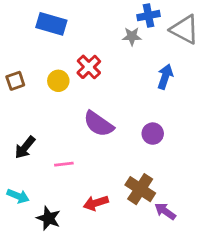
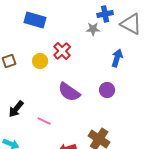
purple circle: (153, 134) -> (107, 90), moved
pink line: (64, 164) -> (44, 121), turned 32

